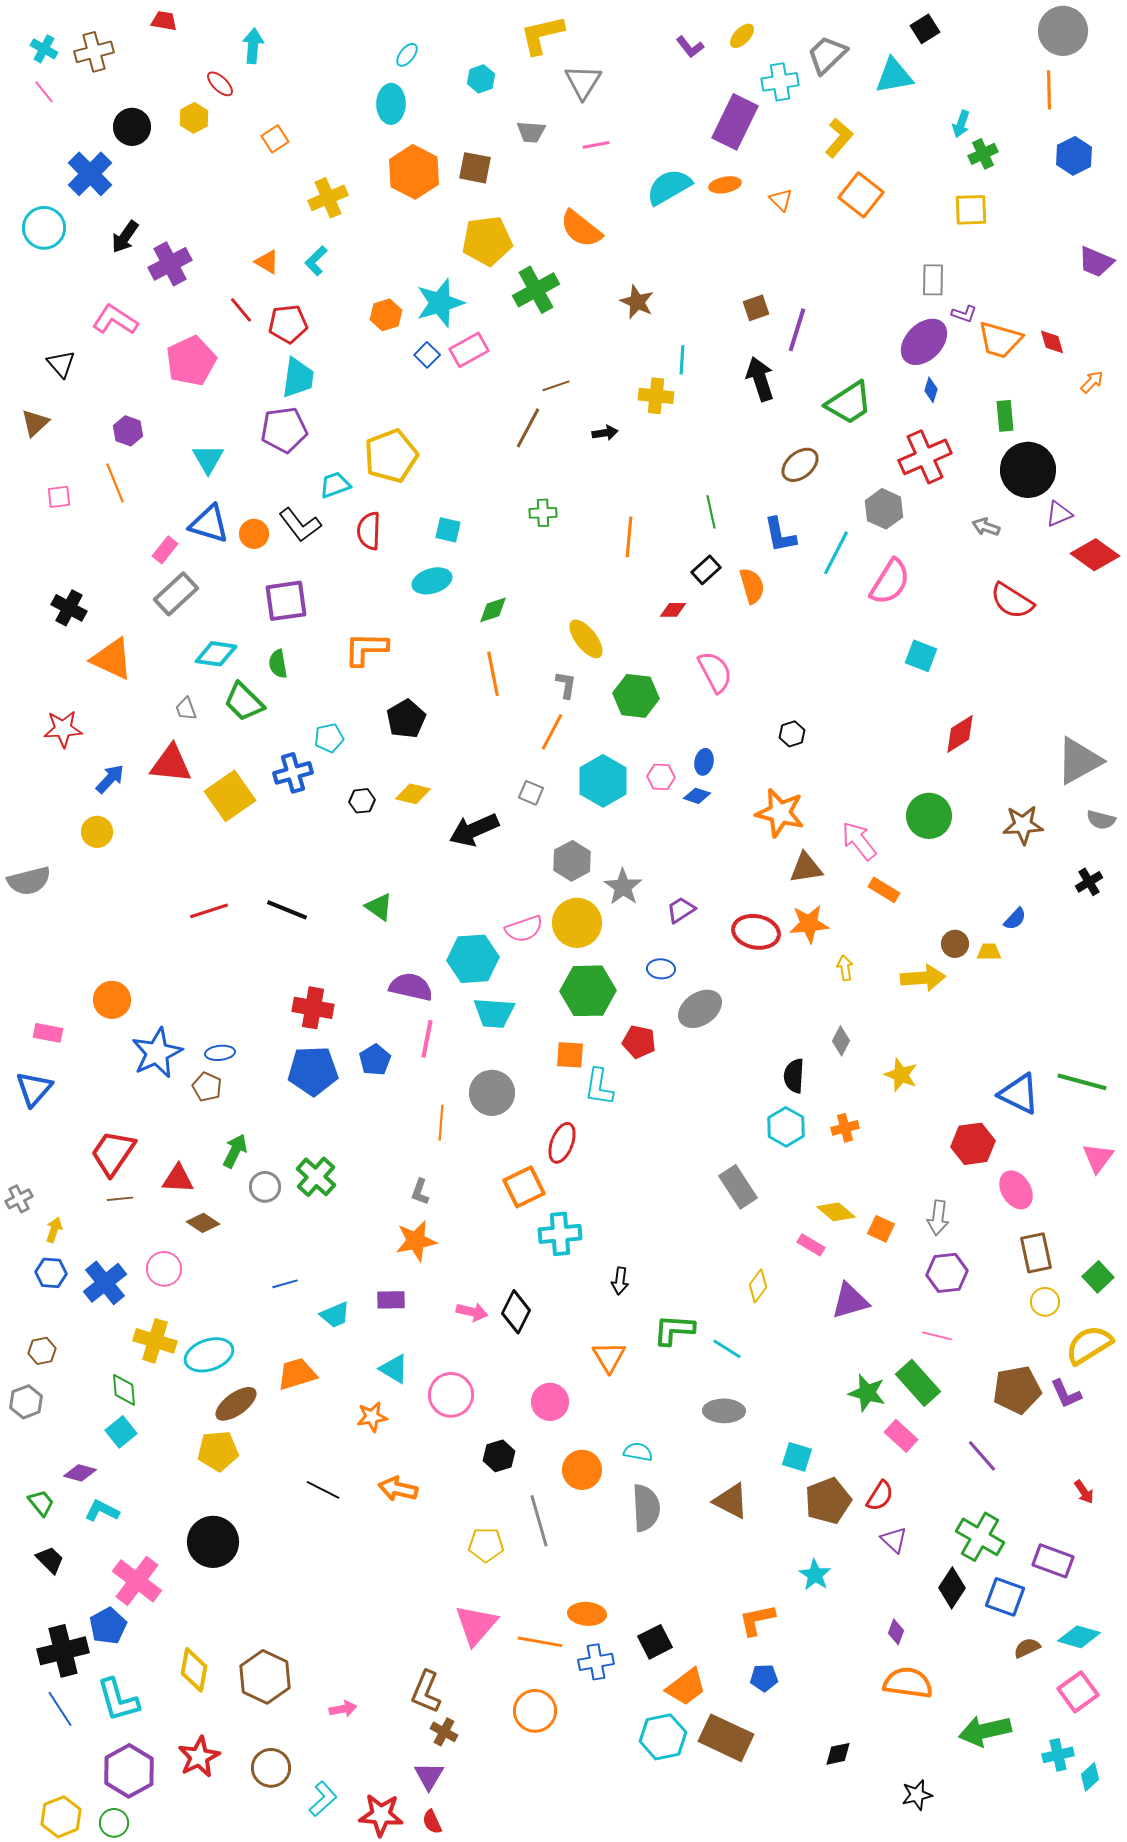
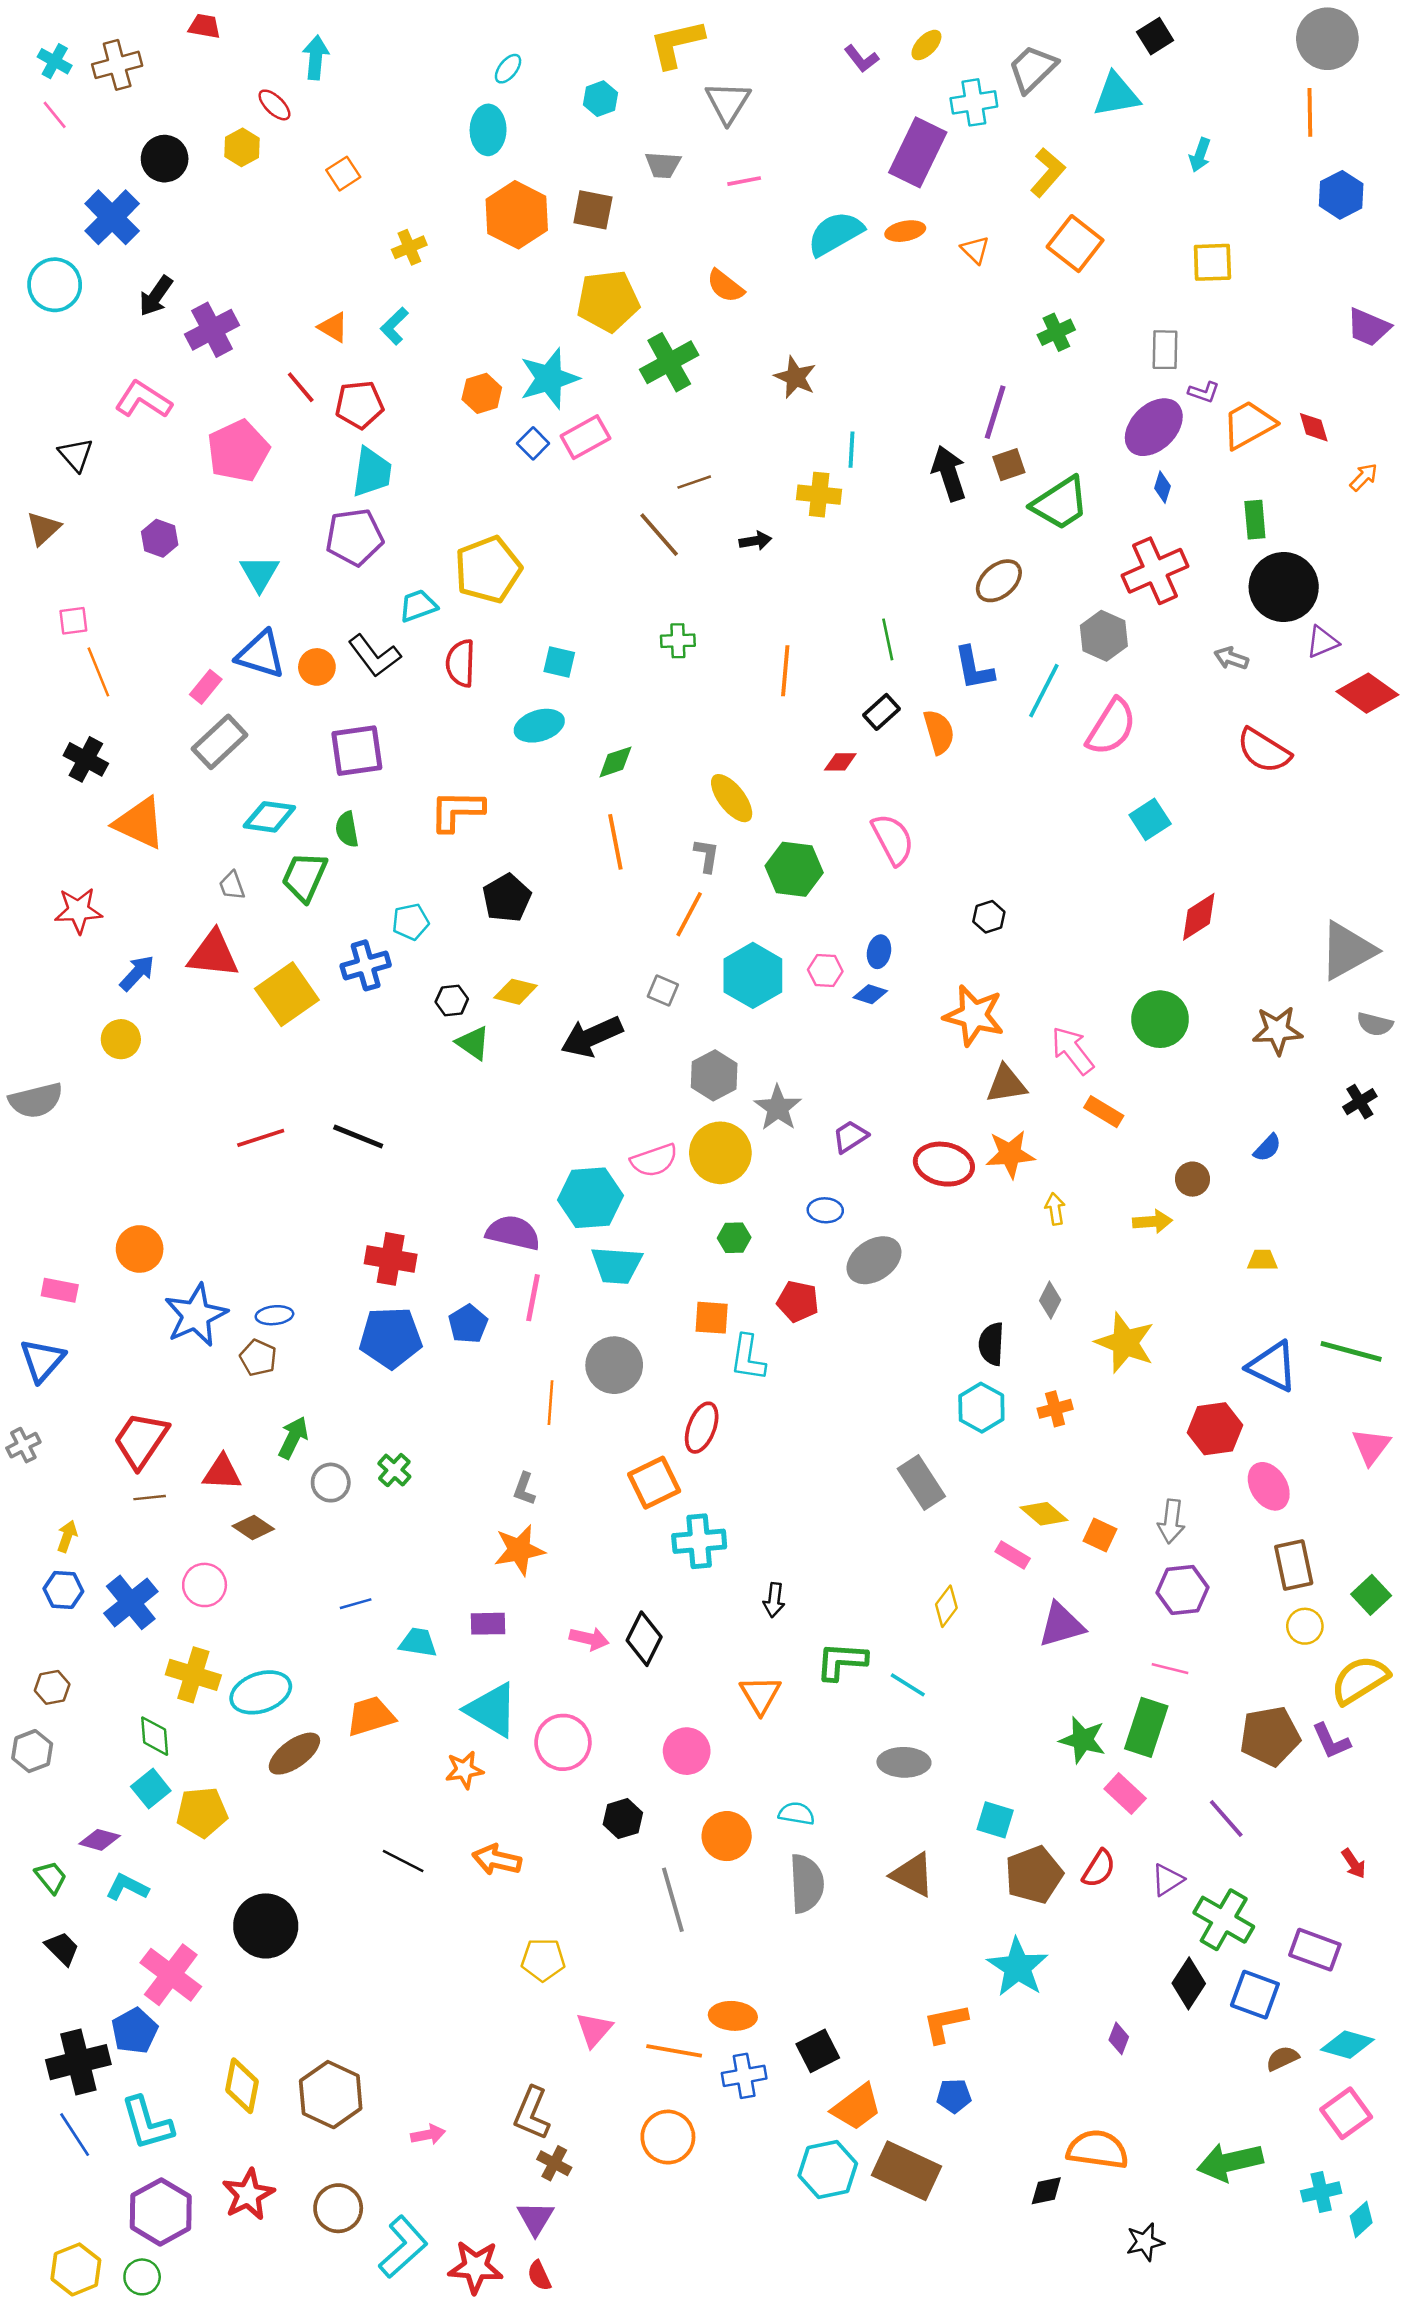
green cross: (983, 154) -> (1056, 332), moved
yellow cross: (328, 198) -> (409, 247), size x0.7
orange semicircle: (581, 229) -> (725, 286), size x0.7
brown square: (756, 308) -> (1009, 465), moved
orange trapezoid: (1000, 340) -> (1249, 425), turned 135
brown line: (528, 428) -> (659, 535), turned -69
orange line: (115, 483) -> (98, 672), moved
cyan square: (921, 656) -> (1150, 819), turned 36
green trapezoid: (244, 702) -> (304, 877), turned 69
green triangle: (379, 907) -> (473, 1043), moved
yellow trapezoid: (989, 952) -> (1262, 1260), moved
yellow arrow: (923, 978) -> (1153, 1222), size x0.7
green hexagon: (588, 991) -> (734, 1238), size x0.5
yellow star: (901, 1075) -> (1125, 1343), size x1.4
green cross: (316, 1177) -> (394, 1470), size x0.7
gray cross: (19, 1199) -> (23, 1445), moved
cyan trapezoid: (335, 1315) -> (418, 1642), turned -148
cyan triangle: (394, 1369) -> (492, 1710), size x1.5
green rectangle: (918, 1383) -> (1146, 1727), turned 60
yellow pentagon: (218, 1451) -> (202, 1812), moved
purple triangle: (894, 1540) -> (1168, 1880), moved, turned 44
yellow pentagon: (486, 1545) -> (543, 1960), moved
cyan star: (815, 1575) -> (1018, 1967), size x1.5
pink triangle: (476, 1625) -> (594, 2030), size x0.7
orange semicircle: (908, 1683) -> (1098, 2150), moved
cyan L-shape: (323, 1799) -> (403, 2247), size x1.4

